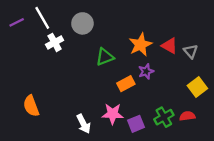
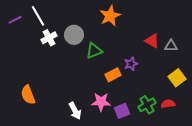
gray circle: (82, 23) -> (74, 35), moved
orange star: (140, 45) -> (110, 16), moved
gray triangle: (191, 51) -> (171, 46), turned -48

